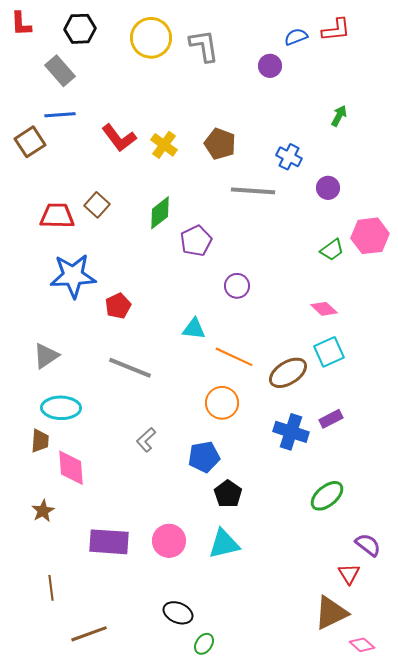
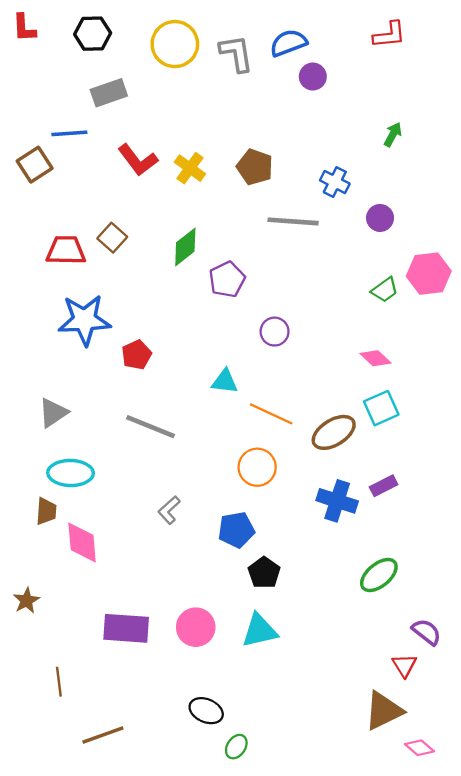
blue semicircle: (296, 37) -> (288, 43), moved, size x1.4
gray rectangle: (60, 71) -> (109, 93), moved, turned -68
brown star: (43, 511) -> (26, 601), moved

